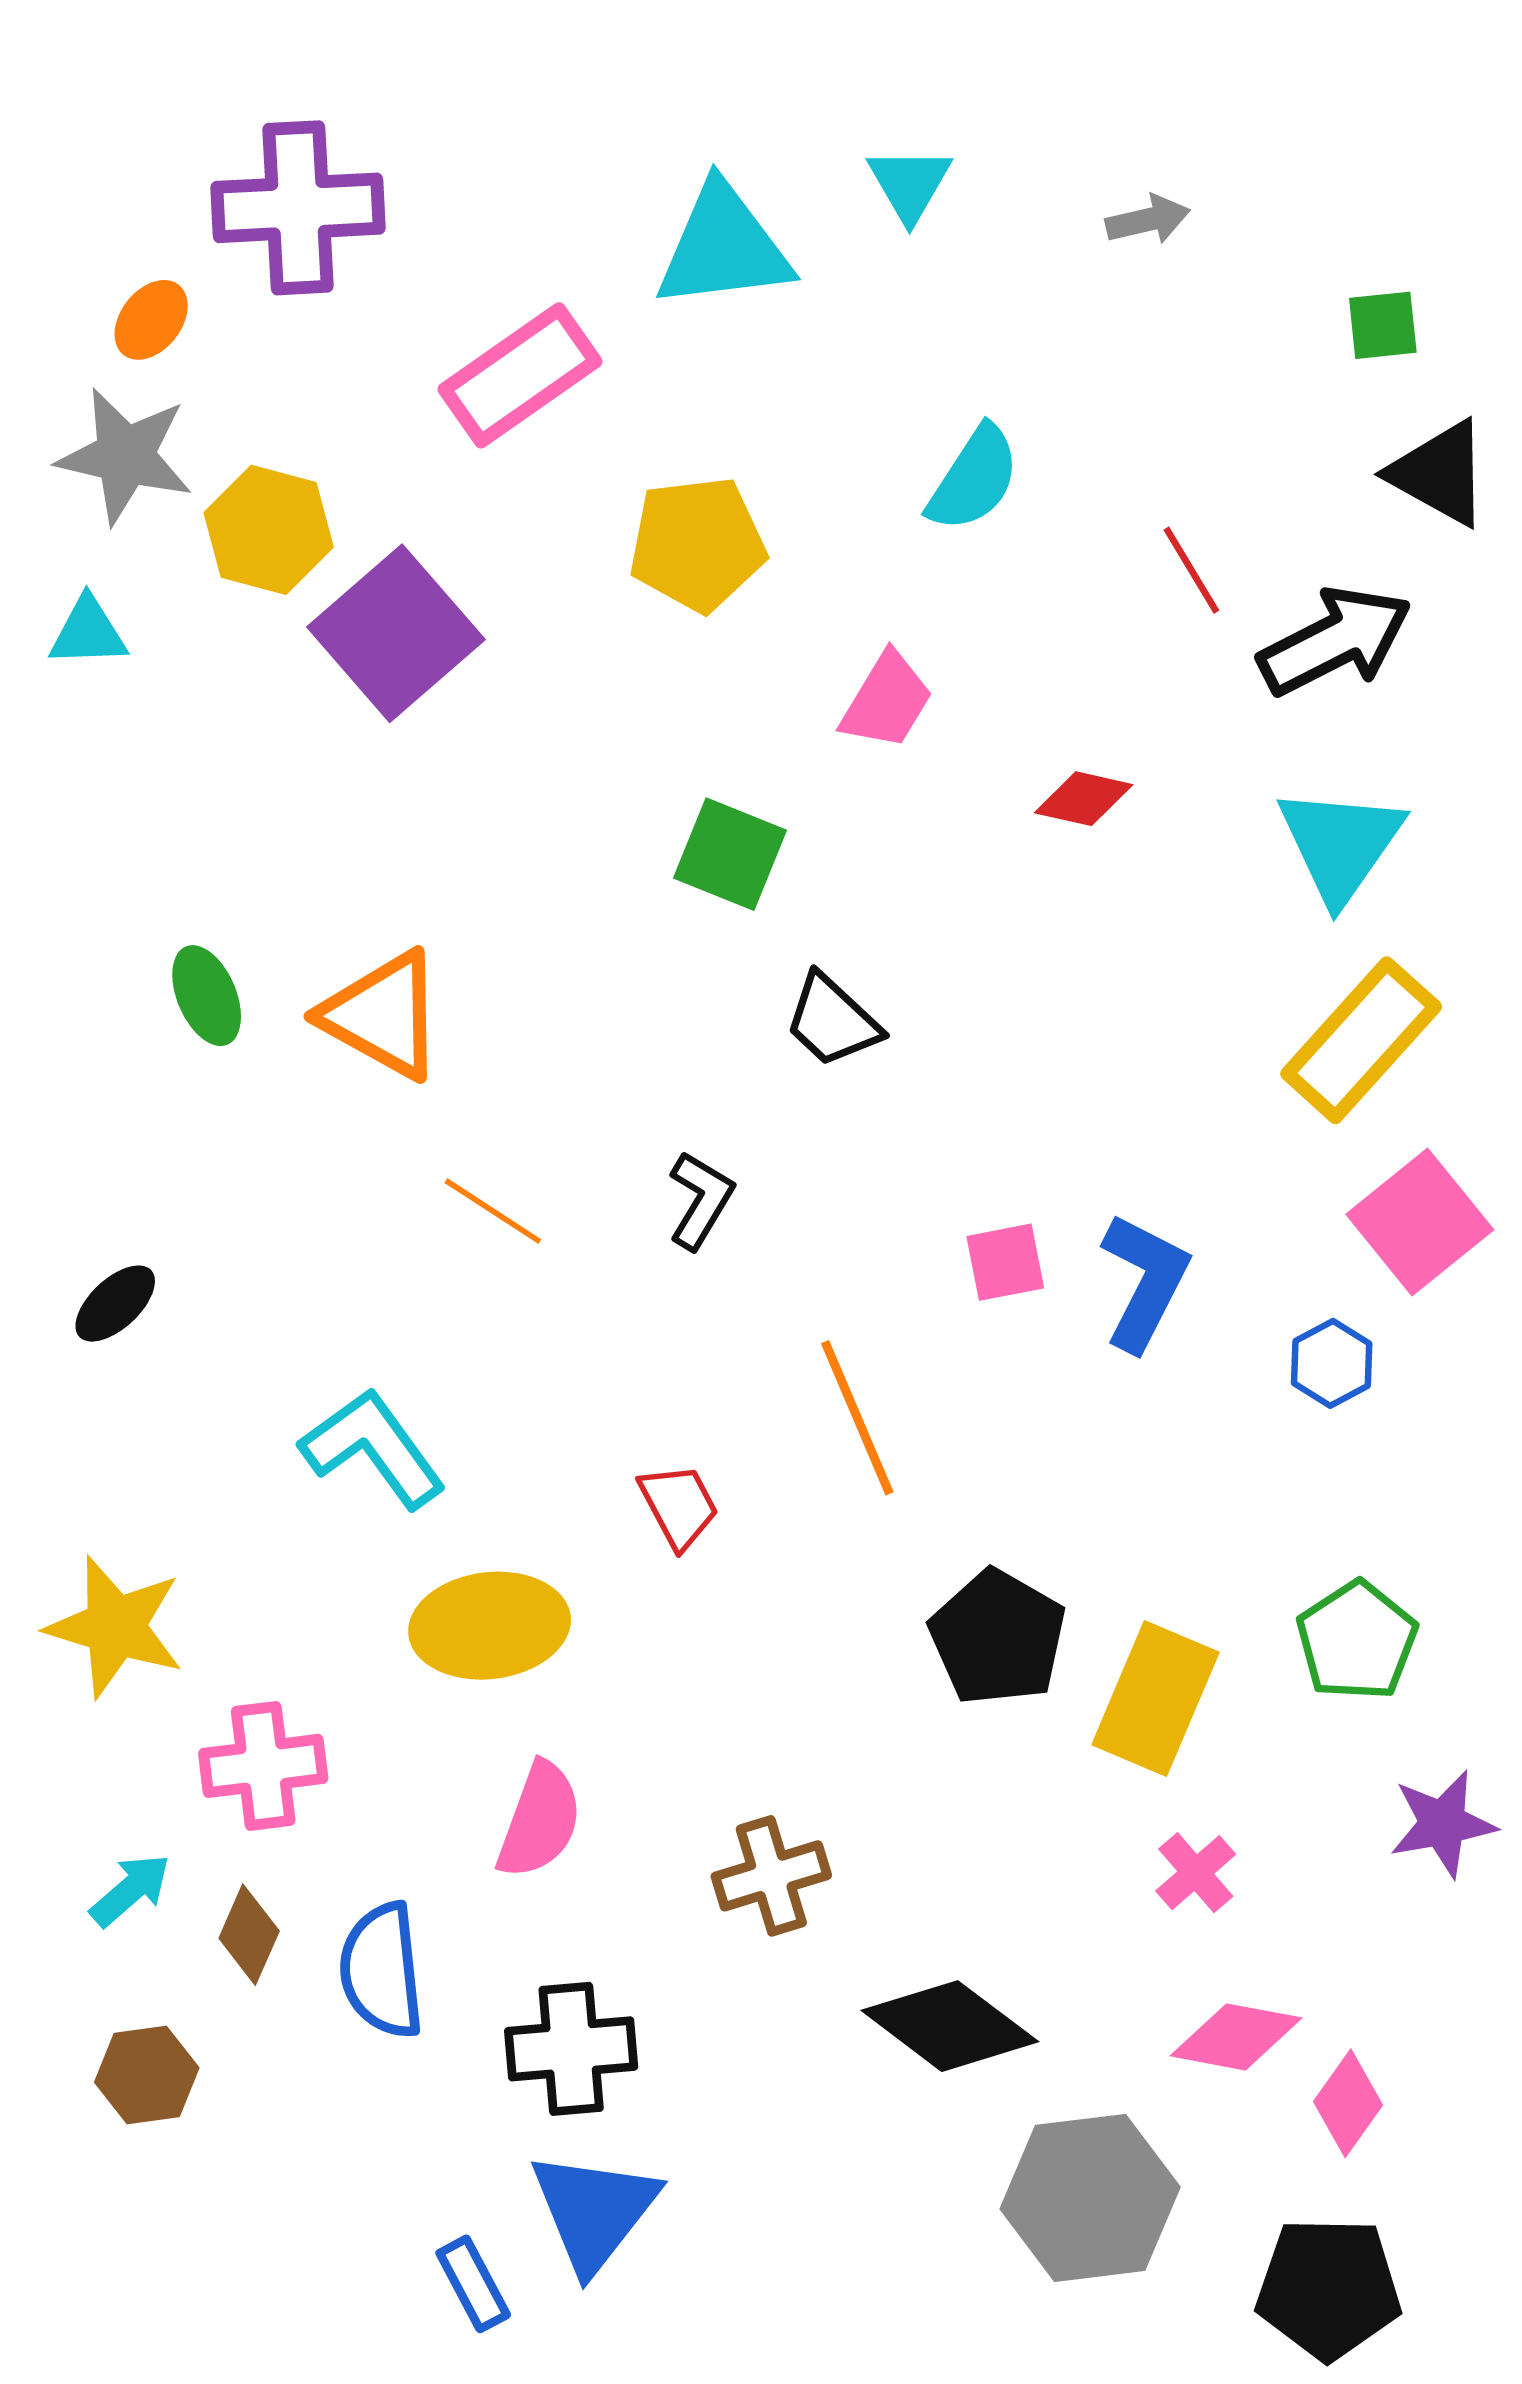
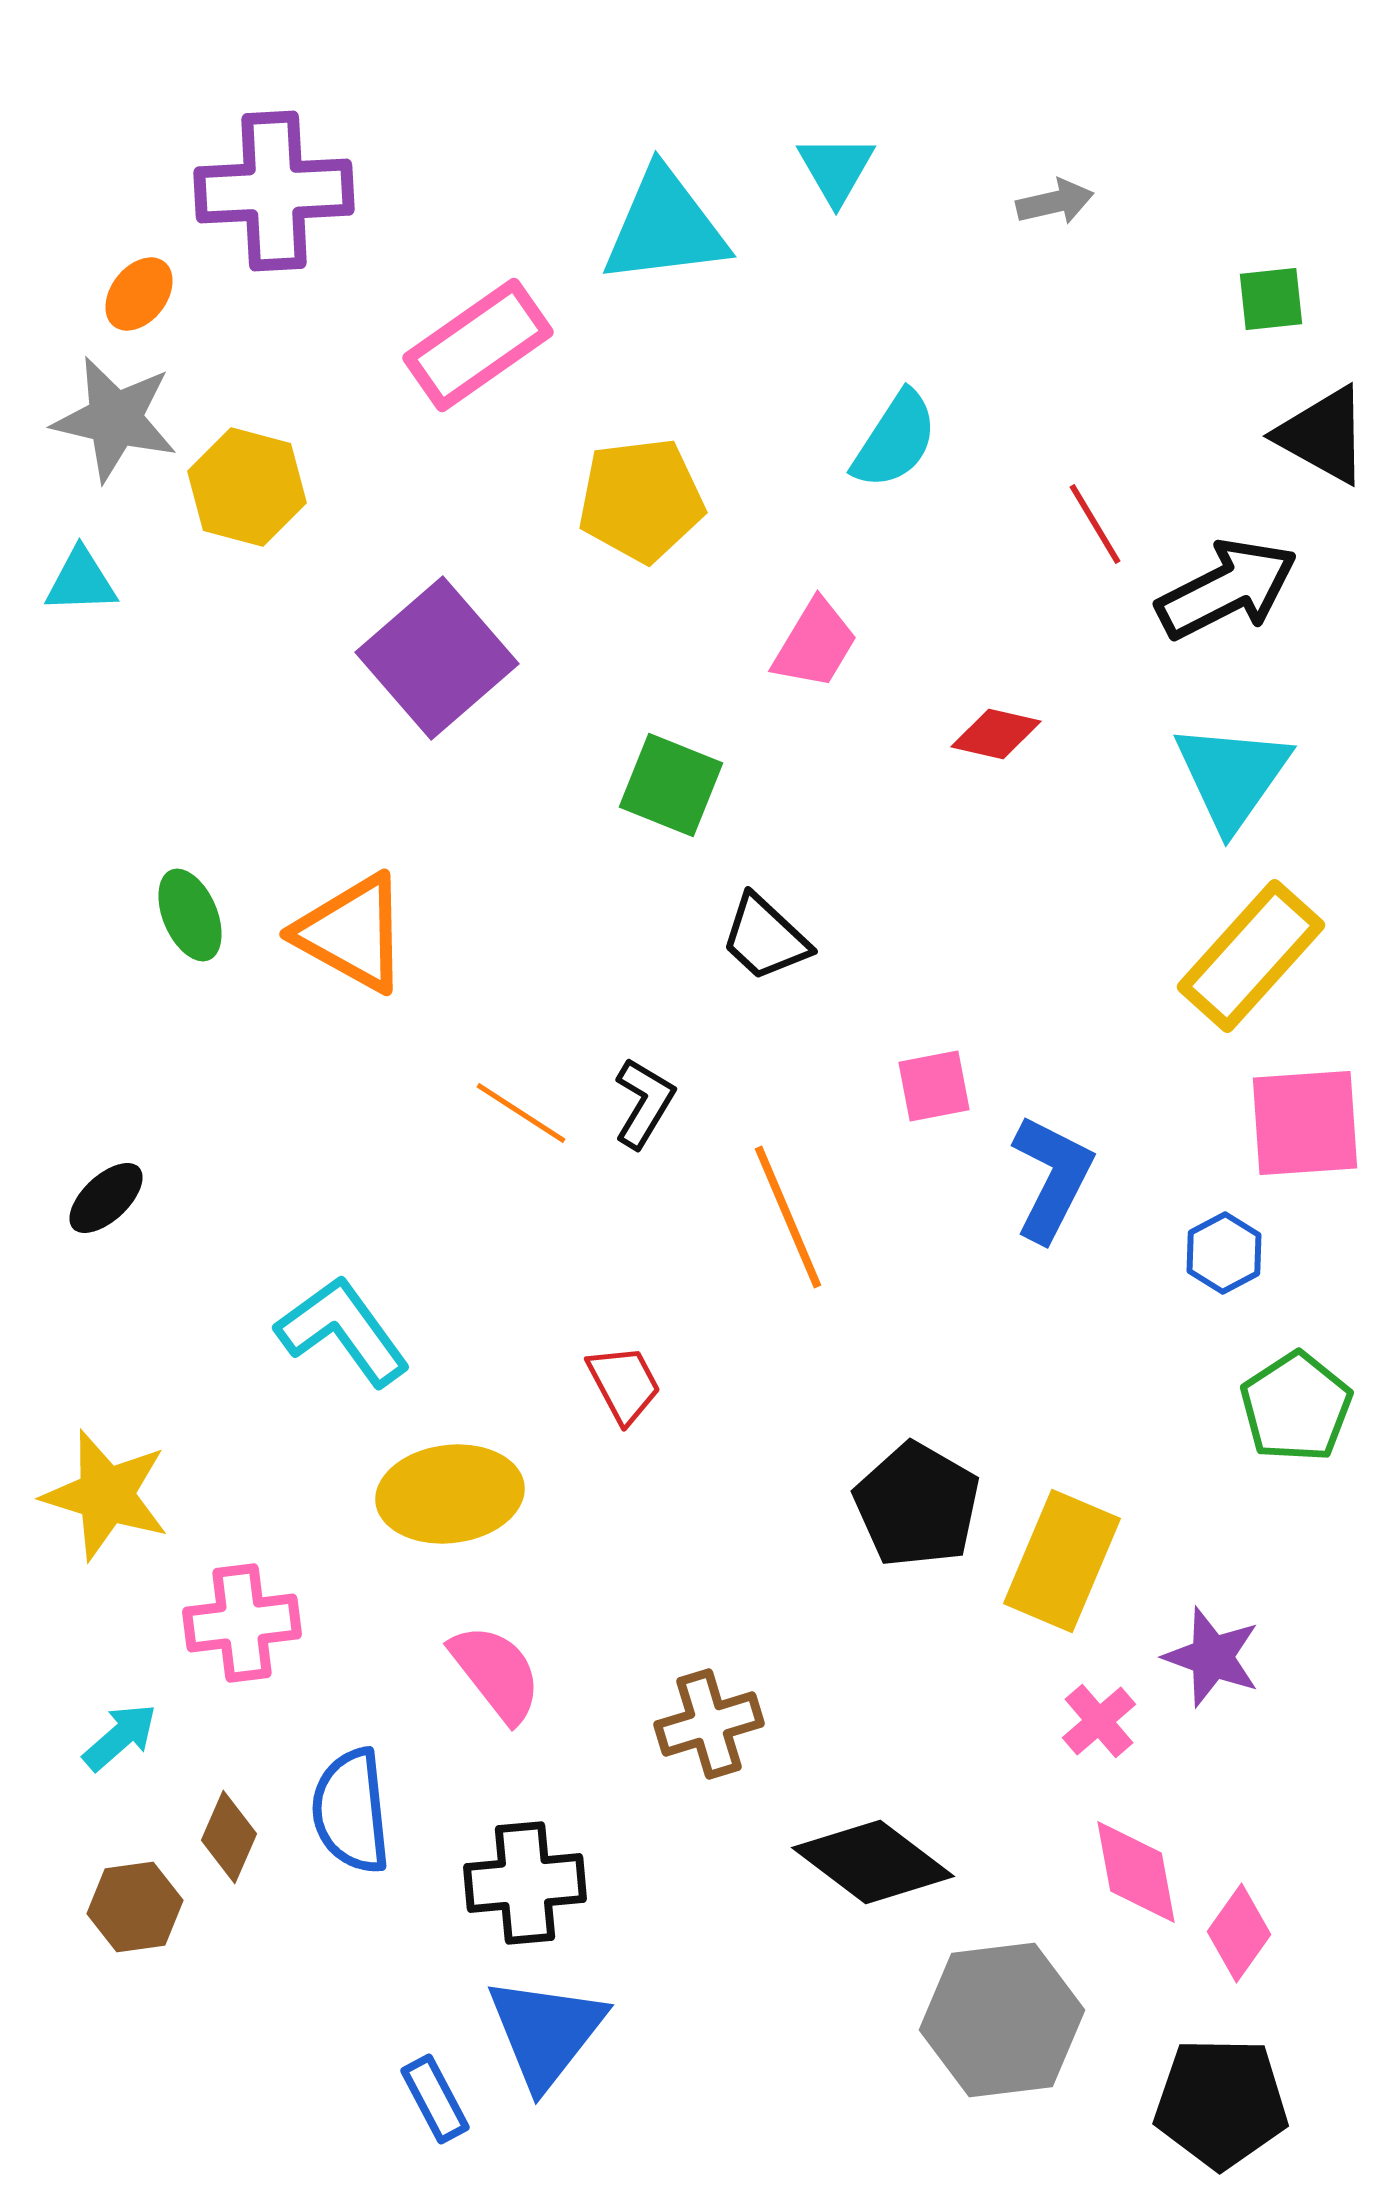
purple square: (396, 633) -> (437, 658), moved
orange line: (493, 1211) -> (521, 1113), moved
pink square: (1420, 1222) -> (1305, 1123), turned 35
pink square: (1005, 1262) -> (934, 1086), moved
orange line: (857, 1418) -> (788, 1217), moved
green pentagon: (1357, 1641) -> (1296, 1407), moved
pink semicircle: (540, 1820) -> (496, 1673), turned -58
purple star: (1443, 1824) -> (1212, 1657), moved, turned 30
brown diamond: (249, 1935) -> (229, 1837), moved
pink diamond: (1236, 2037) -> (1136, 1872), turned 69

